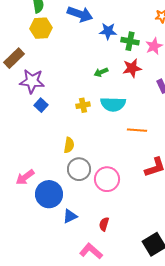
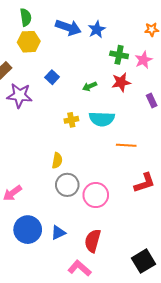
blue star: (108, 31) -> (97, 29), moved, turned -30
blue square: (41, 105) -> (52, 77), moved
blue circle: (49, 194) -> (28, 230), moved
red semicircle: (104, 224) -> (93, 241), size x1.6

